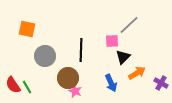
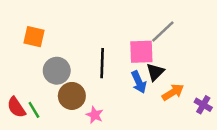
pink square: (112, 41) -> (141, 52), size x1.5
brown circle: (68, 78) -> (72, 96), moved
blue arrow: (111, 83) -> (139, 82), moved

